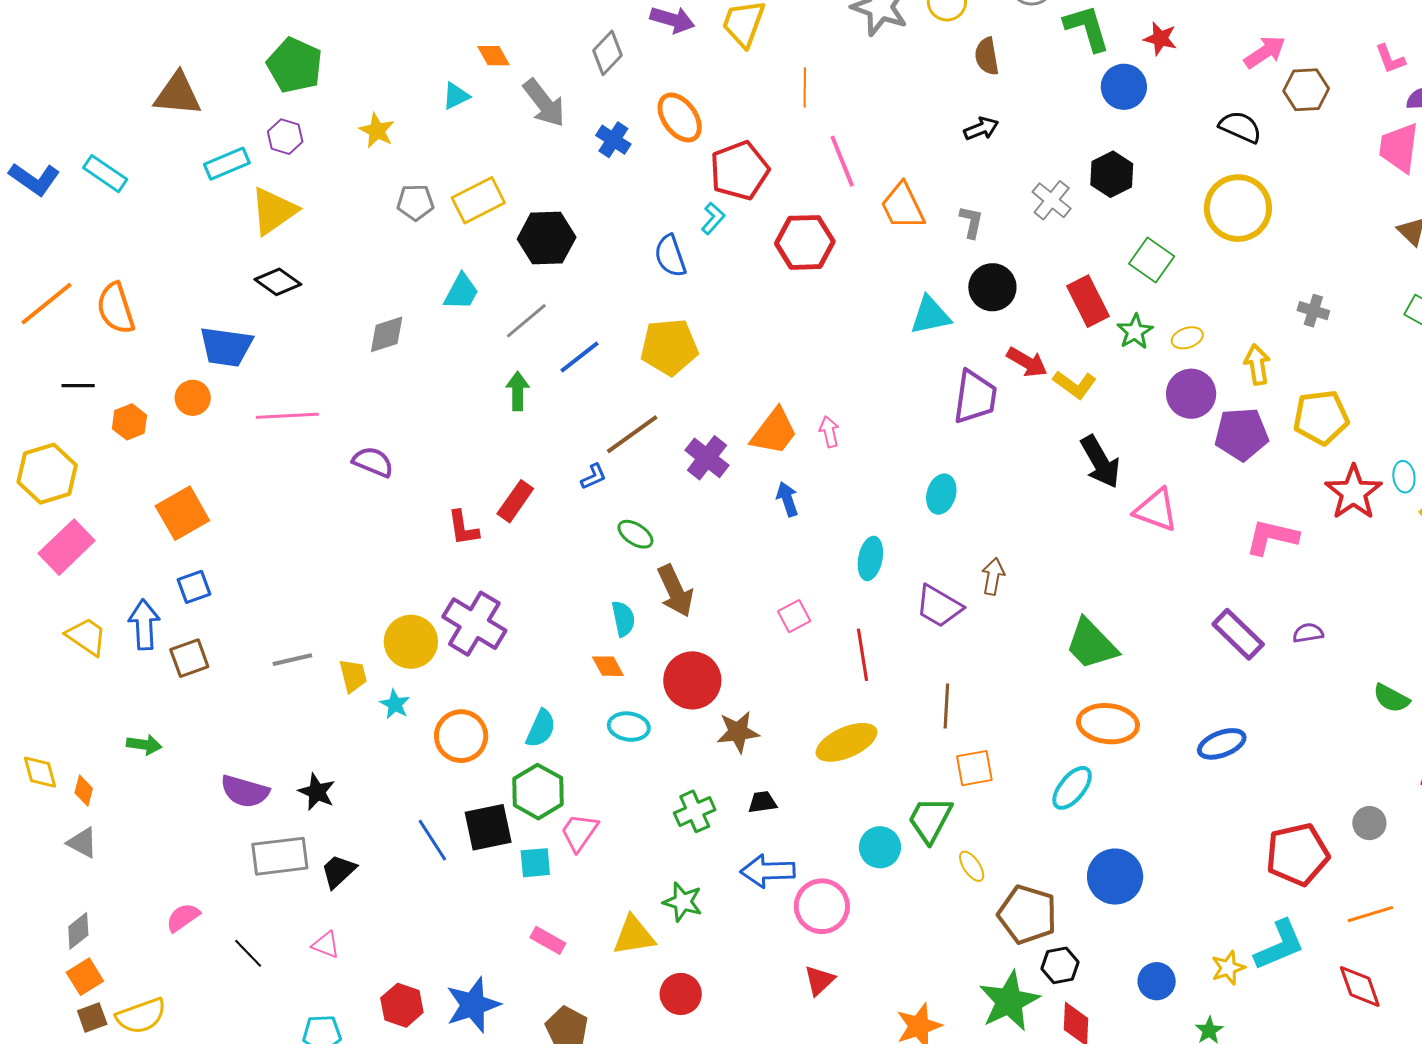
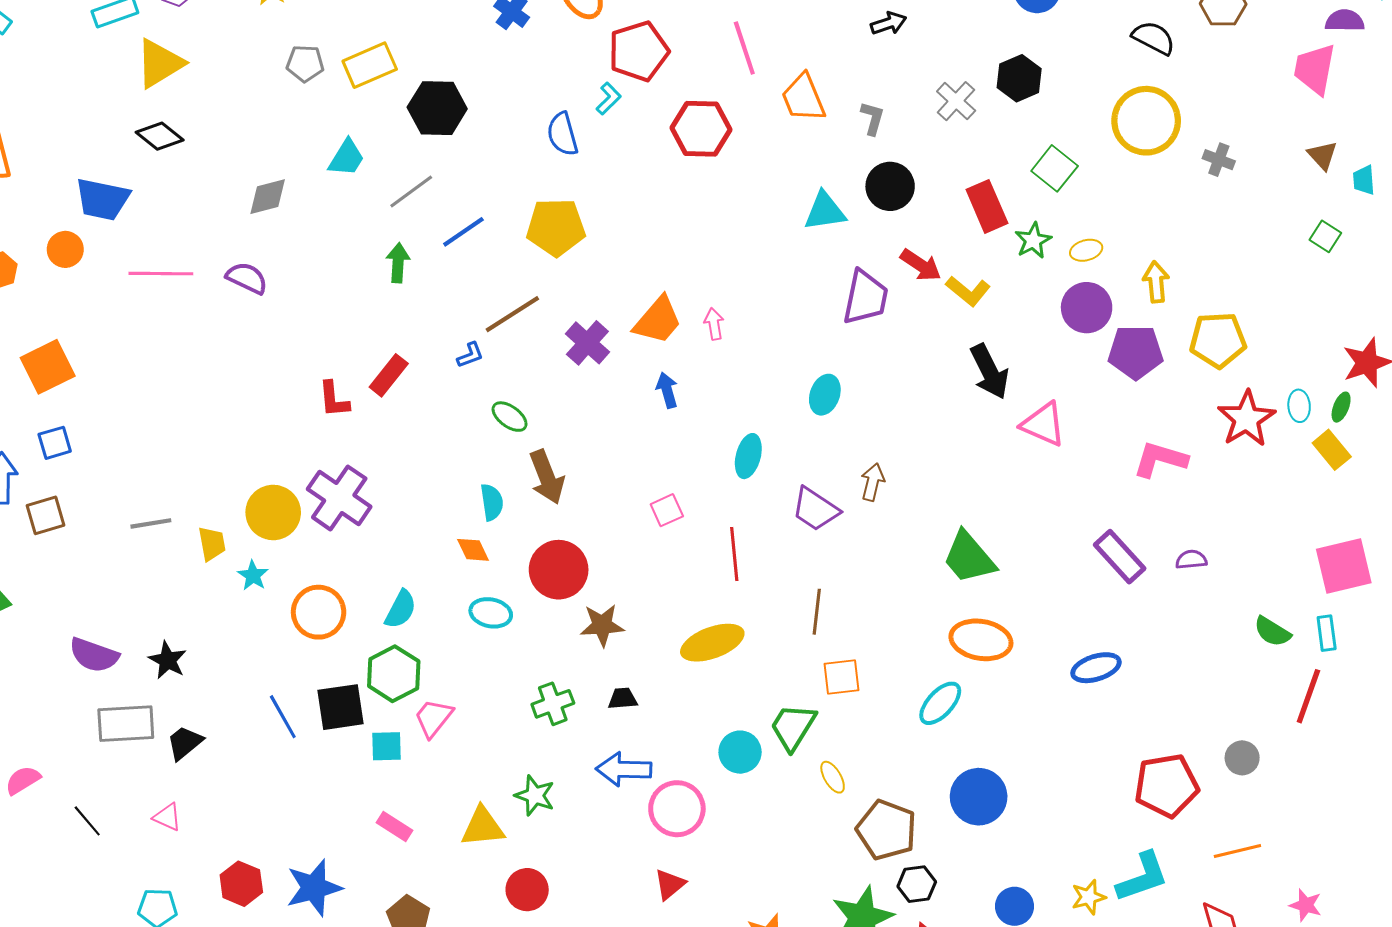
gray cross: (1313, 311) -> (1219, 160), moved
purple semicircle: (373, 462) -> (247, 278), moved

